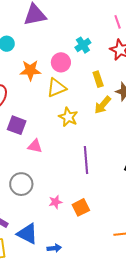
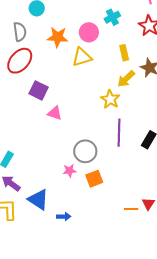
yellow star: (68, 117) -> (110, 99), moved
purple line: (86, 160) -> (119, 133), moved
gray circle: (21, 184) -> (85, 151), moved

